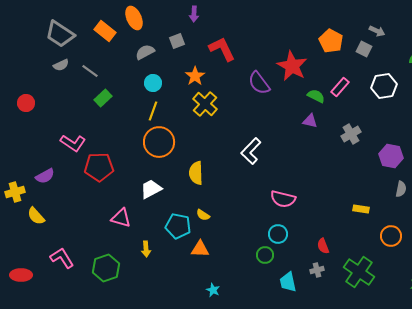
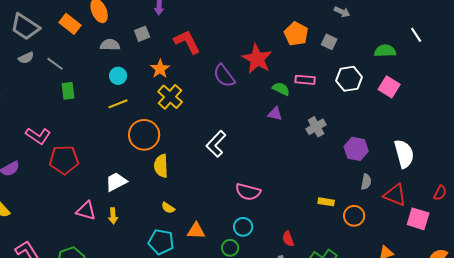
gray arrow: (377, 31) -> (342, 12), moved
gray semicircle: (145, 52) -> (110, 45), turned 30
pink rectangle: (340, 87) -> (305, 80), turned 54
green rectangle: (103, 98) -> (68, 91), turned -54
yellow line: (153, 111) -> (118, 104), turned 48
orange circle: (159, 142) -> (144, 135), moved
cyan pentagon: (178, 226) -> (161, 242), moved
orange circle: (391, 236) -> (354, 216), moved
yellow arrow: (146, 249) -> (113, 216), moved
orange triangle: (200, 249) -> (196, 231), moved

